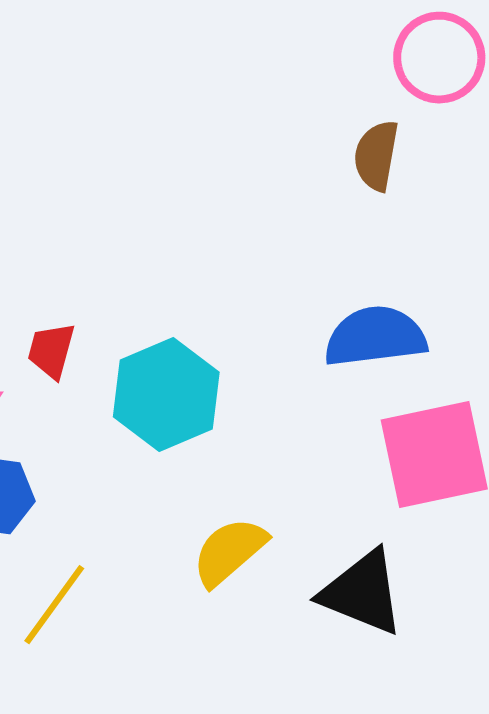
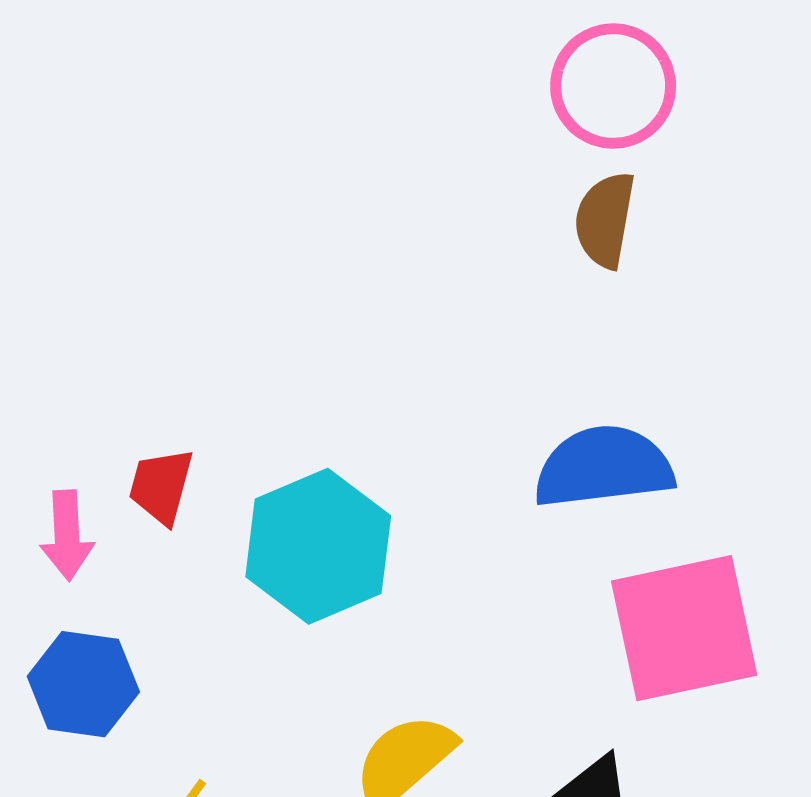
pink circle: (439, 58) -> (613, 86), moved

